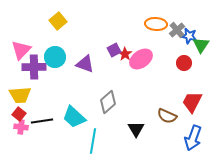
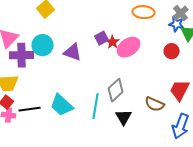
gray cross: (177, 30) -> (181, 13), moved
gray diamond: (108, 102) -> (116, 90), moved
cyan line: (93, 141) -> (96, 106), moved

